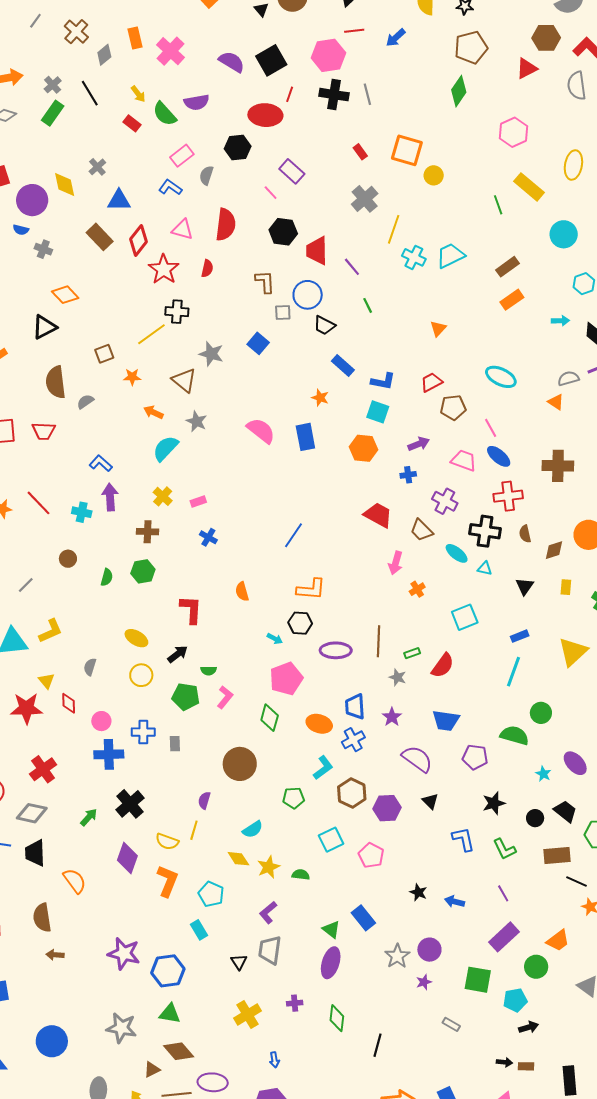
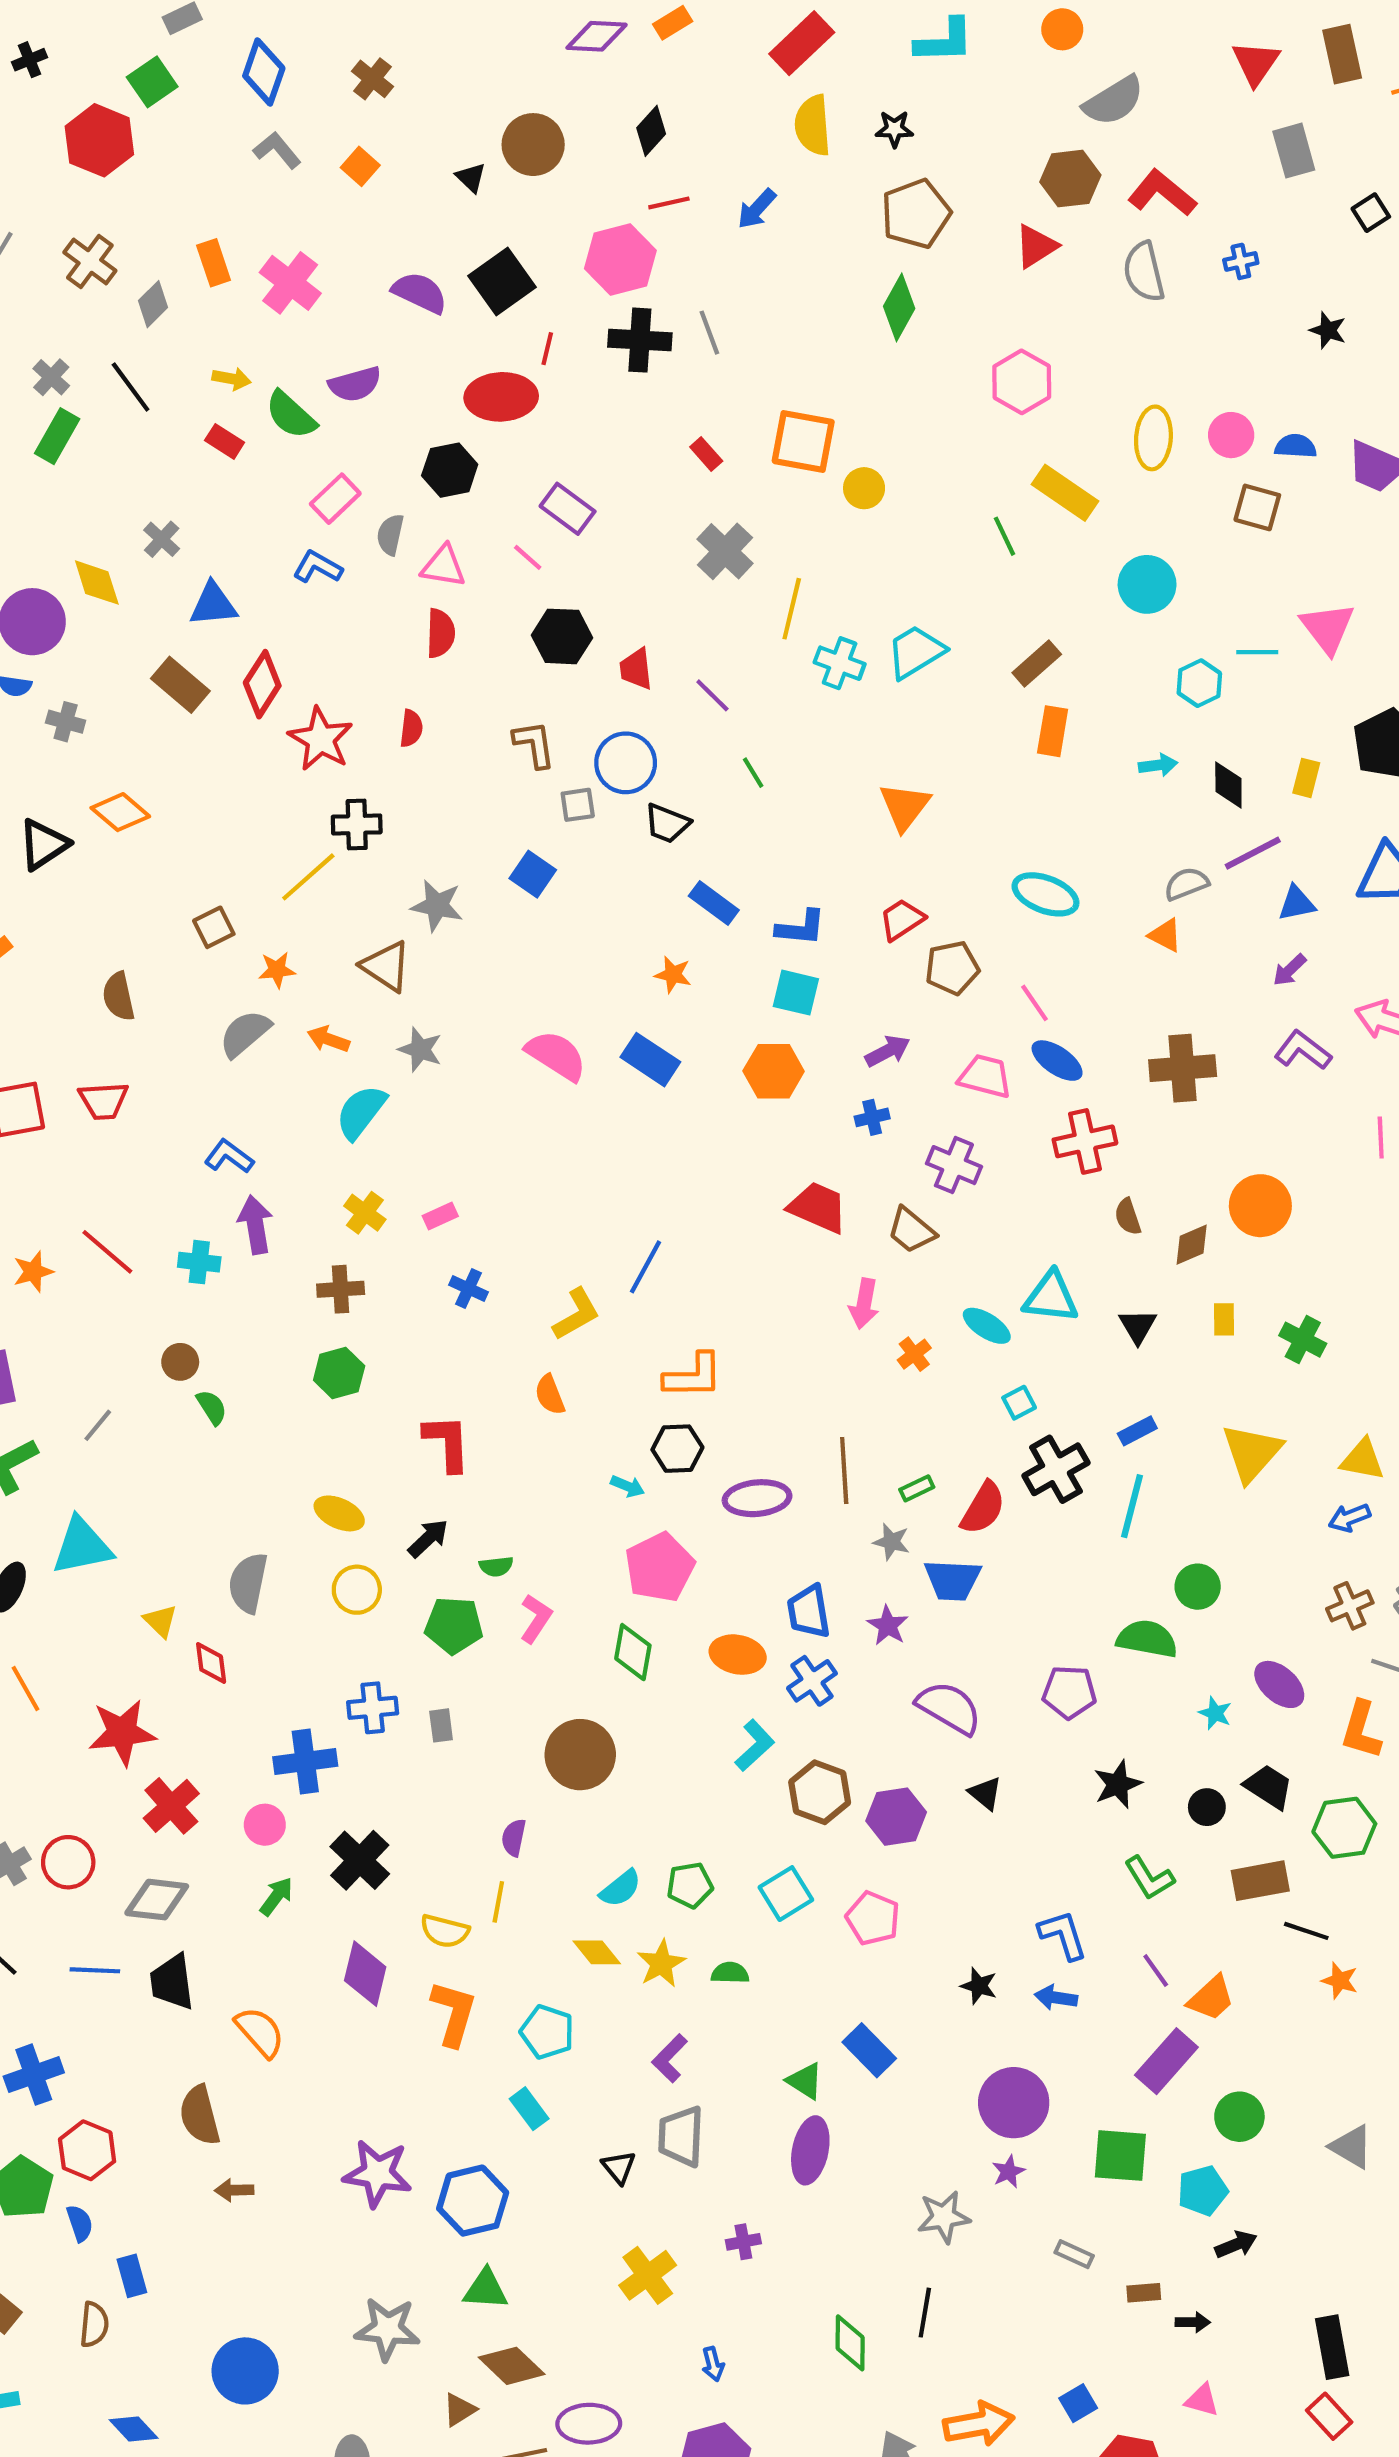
yellow arrow: (138, 94) -> (231, 379), turned -36
red semicircle: (226, 225) -> (441, 633), size x0.7
pink triangle: (182, 230) -> (443, 566), moved
red trapezoid: (317, 251) -> (636, 669), size x0.7
orange rectangle: (512, 300) -> (1053, 731), turned -40
black triangle: (44, 327) -> (43, 844), moved
orange triangle: (438, 329) -> (905, 807), size x1.5
brown semicircle: (56, 382) -> (119, 996), size x0.7
gray semicircle: (85, 402) -> (245, 1033), moved, size x1.5
blue rectangle: (305, 437) -> (650, 1060), turned -40
black cross: (485, 531) -> (1056, 1469), moved, turned -32
cyan ellipse: (457, 553) -> (987, 1326), moved
cyan triangle: (485, 569) -> (1051, 1297), size x1.8
green semicircle: (107, 577) -> (212, 1407), moved, turned -42
cyan square: (465, 617) -> (1019, 1403), size x0.6
yellow L-shape: (51, 631) -> (576, 1314), moved
gray semicircle: (90, 667) -> (248, 1583), size x1.6
red star: (26, 708) -> (122, 1732), moved
pink circle: (101, 721) -> (265, 1825), moved
blue trapezoid: (446, 721) -> (953, 1580), moved
green pentagon: (294, 798) -> (690, 1885), moved
blue L-shape: (463, 839) -> (1063, 1935), moved
orange trapezoid: (558, 941) -> (1211, 1998), moved
purple circle: (429, 950) -> (1014, 2103), size x1.4
gray star: (397, 956) -> (944, 2217), moved, turned 30
green diamond: (337, 1018) -> (850, 2343), moved
brown rectangle: (526, 1066) -> (1144, 2293), moved

